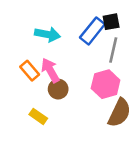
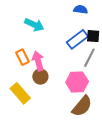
cyan arrow: (47, 34) -> (34, 25), moved
yellow rectangle: (38, 116) -> (20, 93), size x1.5

